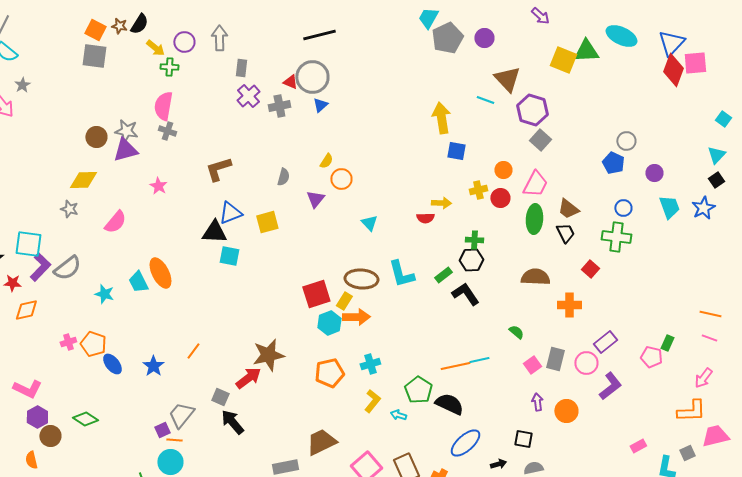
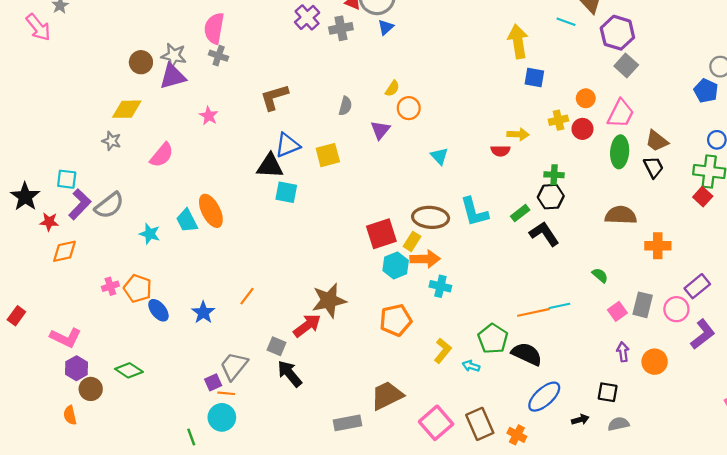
cyan square: (28, 244) -> (67, 179), size x0.7
red square: (590, 269) -> (703, 197), moved
cyan cross: (370, 364) -> (440, 286), moved, turned 30

